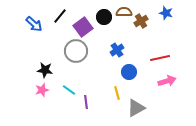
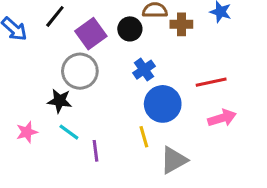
black circle: (104, 17) -> (130, 29), moved
brown cross: (141, 21) -> (181, 24), turned 32
black star: (45, 70) -> (60, 101), moved
blue circle: (129, 72) -> (163, 104), size x1.5

